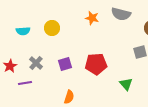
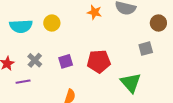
cyan semicircle: (23, 31) -> (21, 26), size x1.5
green triangle: (126, 84) -> (131, 83), size x1.5

